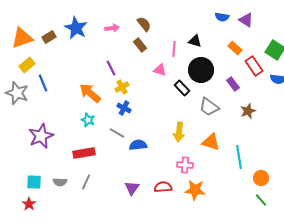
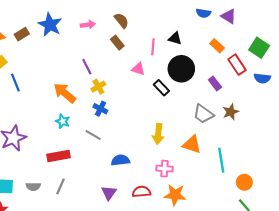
gray trapezoid: (209, 107) -> (203, 114), moved
blue semicircle: (138, 145) -> (120, 160), moved

